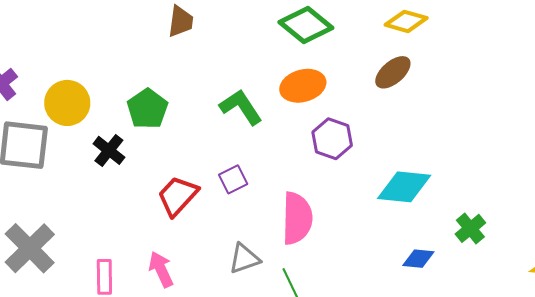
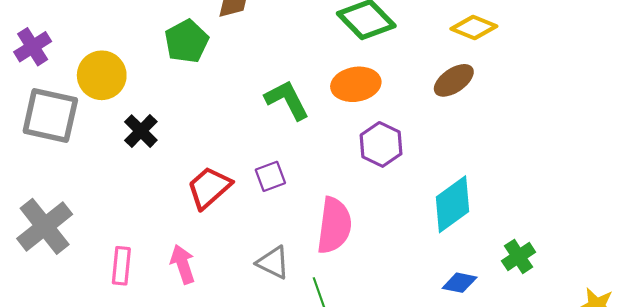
green pentagon: (147, 109) -> (187, 41), moved
cyan diamond: (404, 187) -> (453, 204), turned -48
gray triangle: (244, 259) -> (273, 263), turned 40

